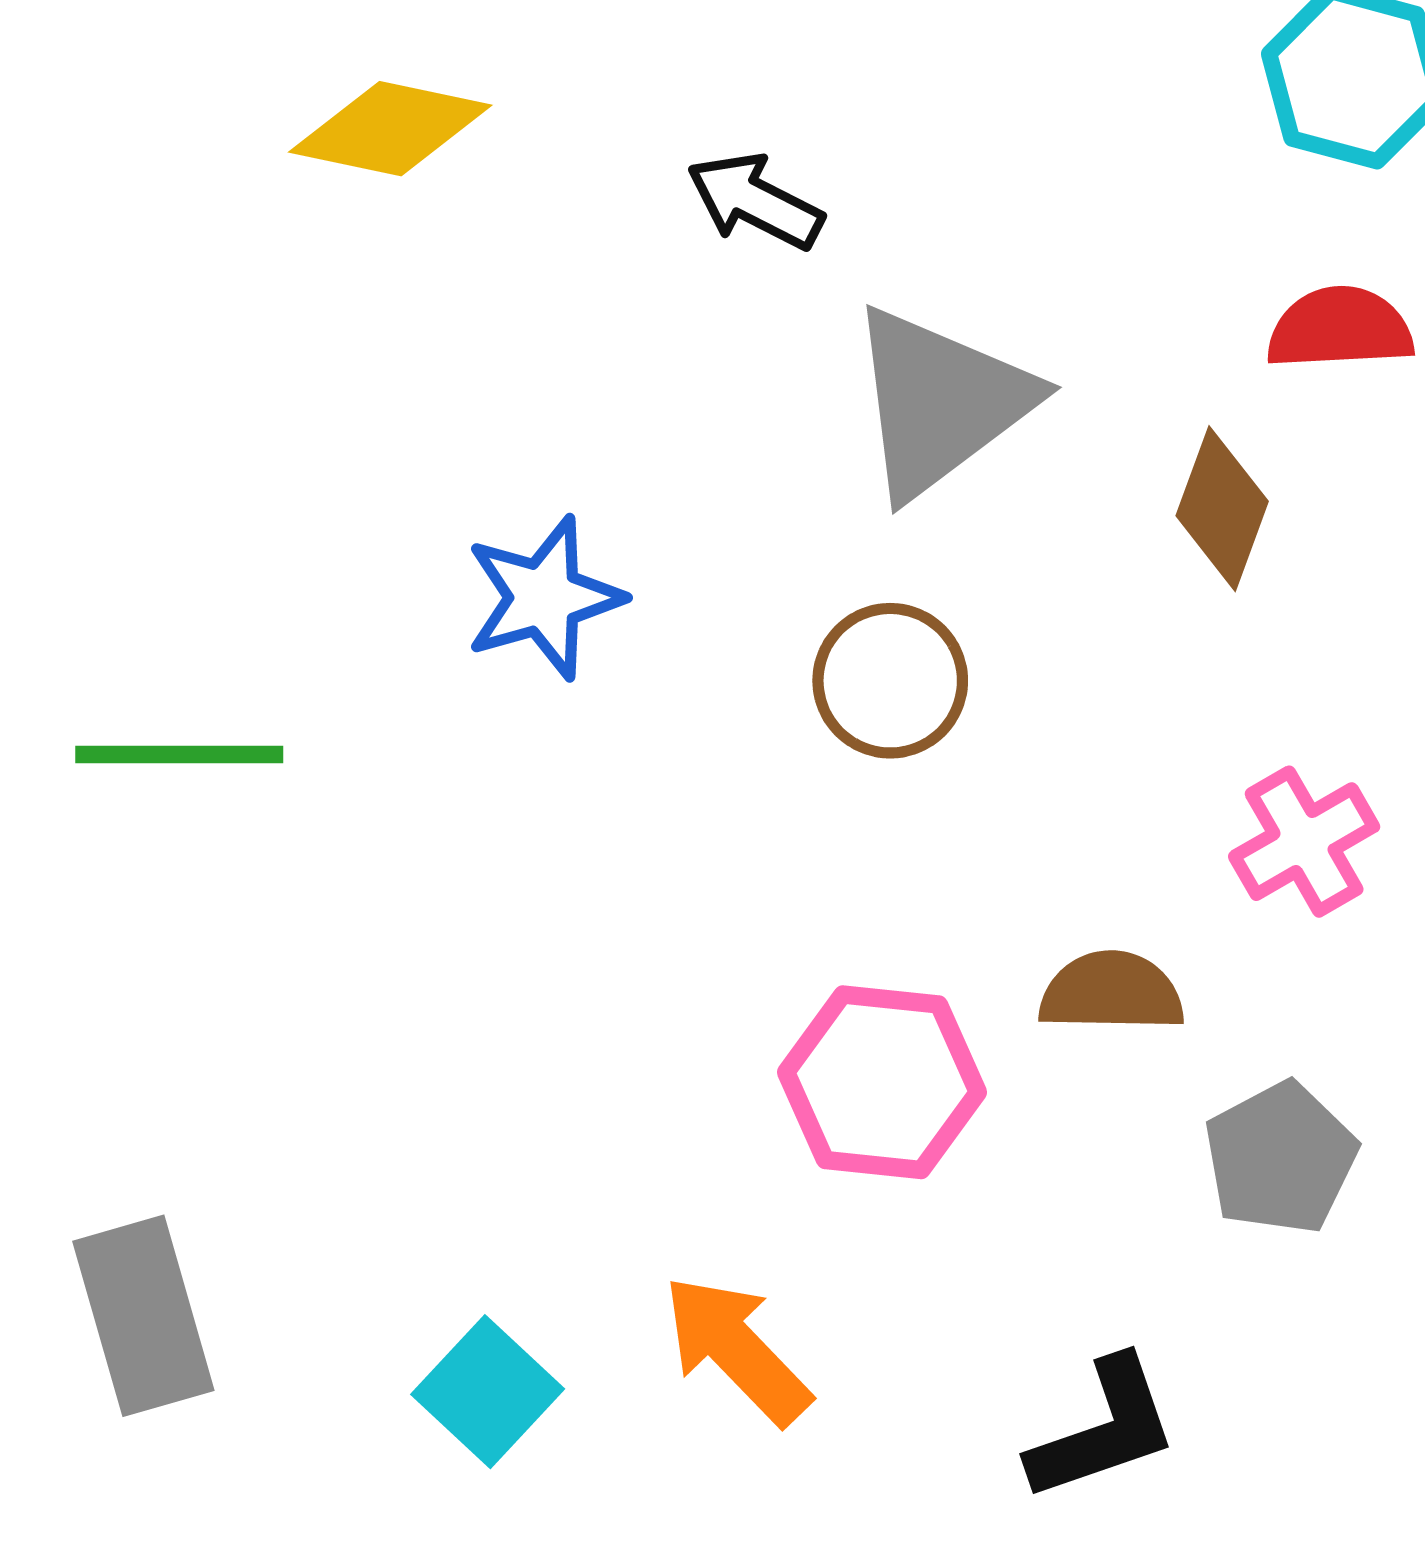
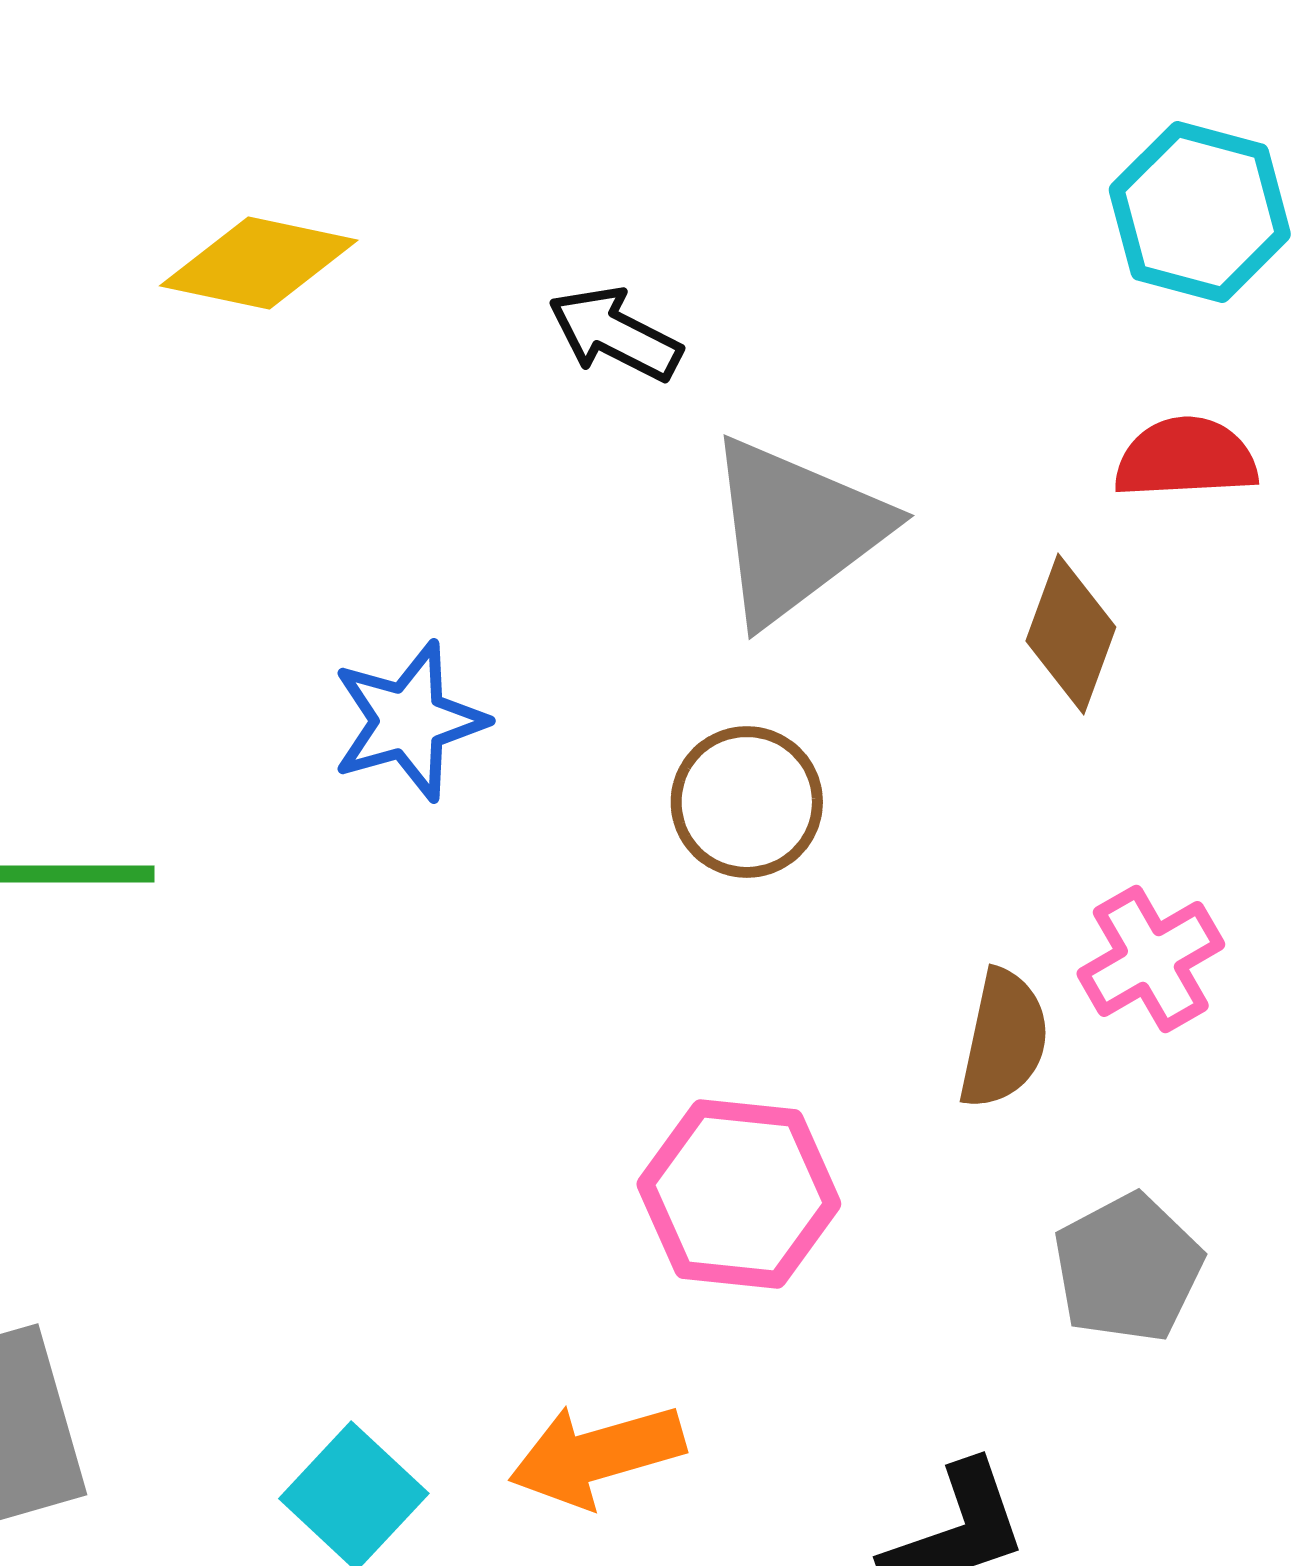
brown semicircle: (1111, 992) -> (1004, 1039), moved, turned 101
orange arrow: (737, 1350) -> (597, 1455), turned -62

